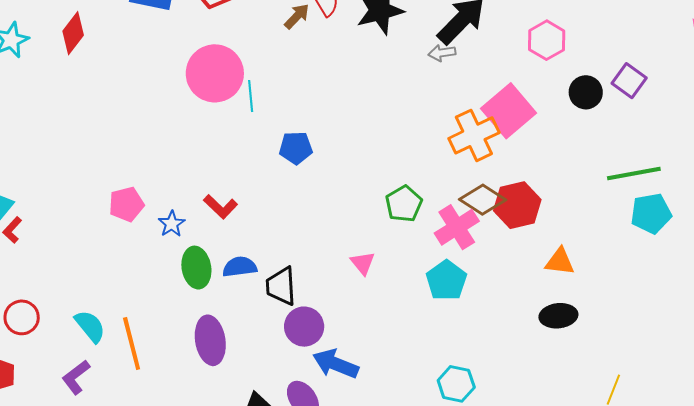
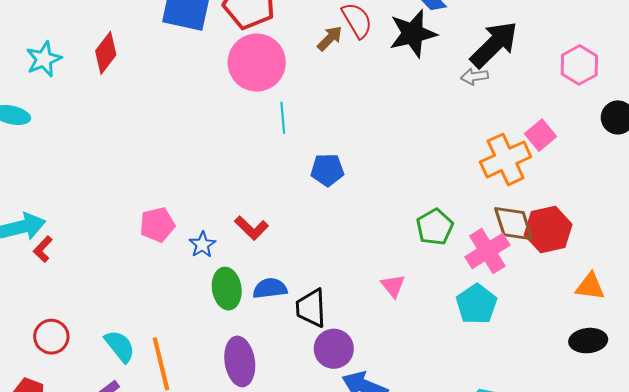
pink circle: (215, 73) -> (257, 63), moved
pink square: (509, 111) -> (540, 135), size x0.6
brown diamond: (483, 200) -> (514, 224), turned 39

